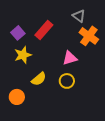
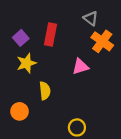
red rectangle: (44, 30) -> (51, 34), turned -30
yellow semicircle: (39, 79) -> (45, 91), turned -56
yellow circle: (67, 81) -> (77, 127), moved

